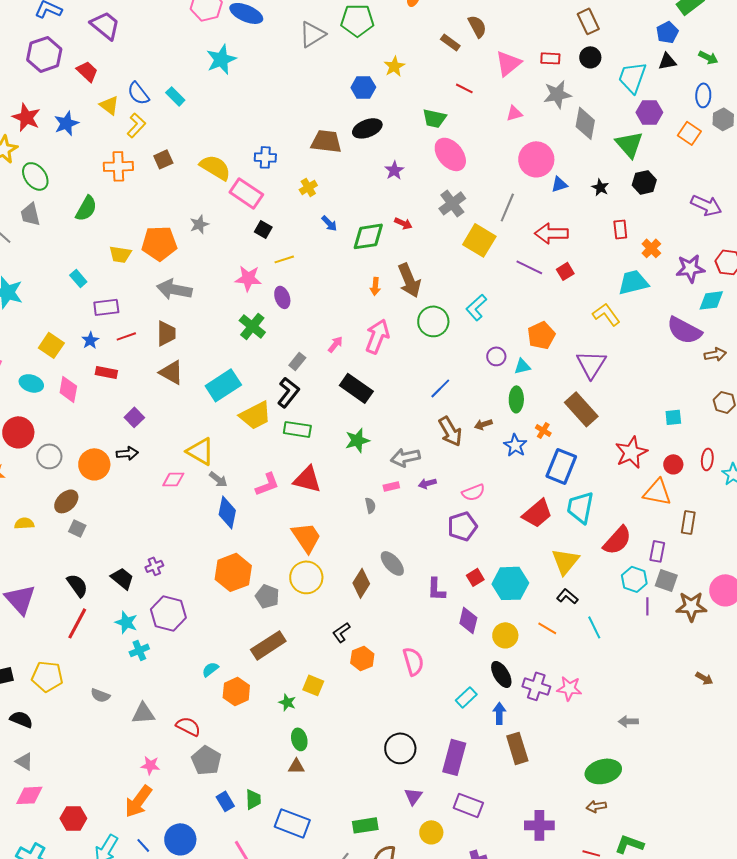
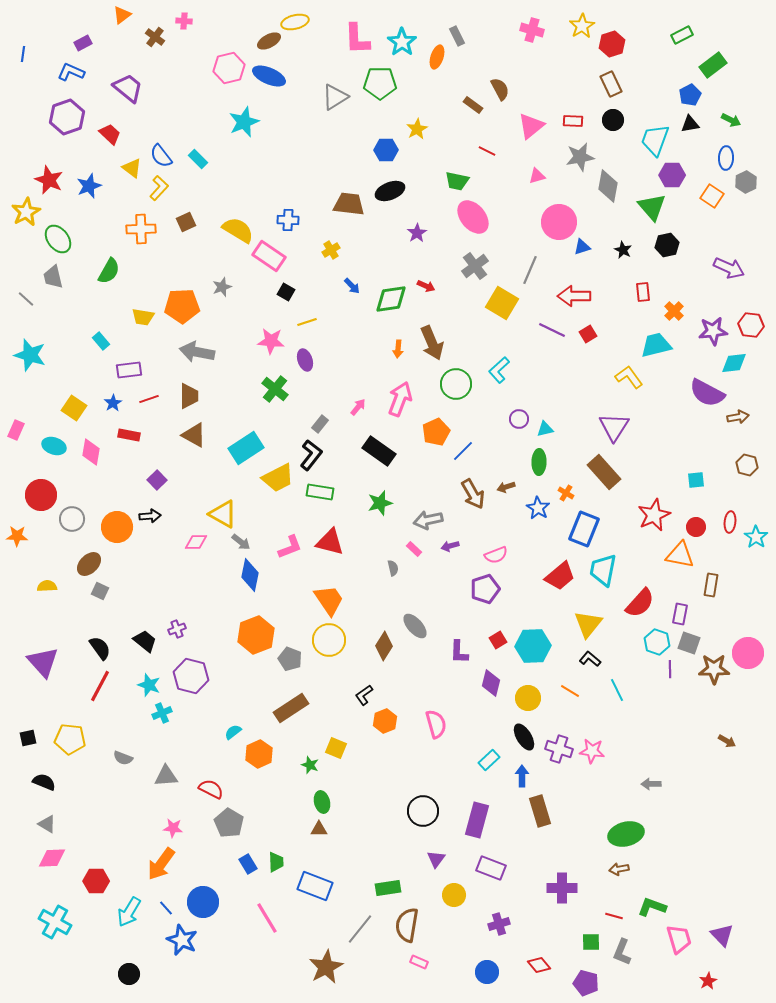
orange pentagon: (541, 335) -> (436, 432), moved
pink rectangle: (391, 486) -> (414, 549), turned 56

